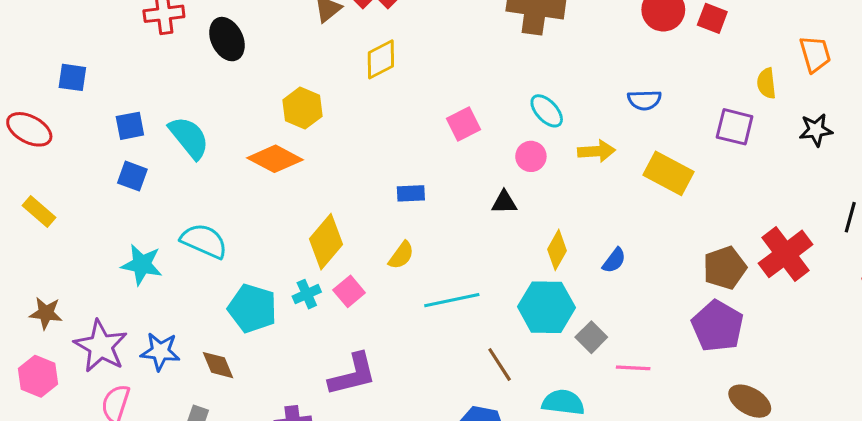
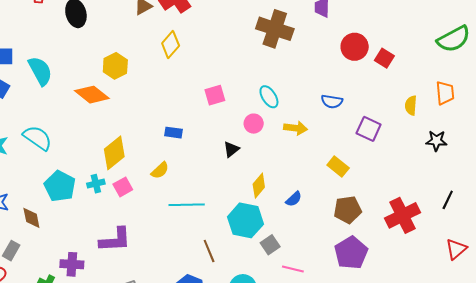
yellow diamond: (381, 59) -> (171, 44), turned -32
purple square: (735, 127) -> (369, 129), moved
yellow rectangle: (668, 173) -> (338, 167), moved, size x0.7
black triangle: (504, 202) -> (231, 149), turned -48
brown pentagon: (725, 268) -> (348, 210), moved

